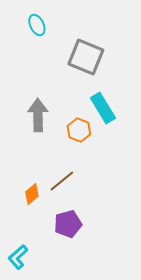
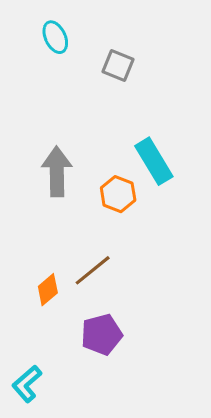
gray square: (86, 57) -> (118, 66), moved, size x0.6

